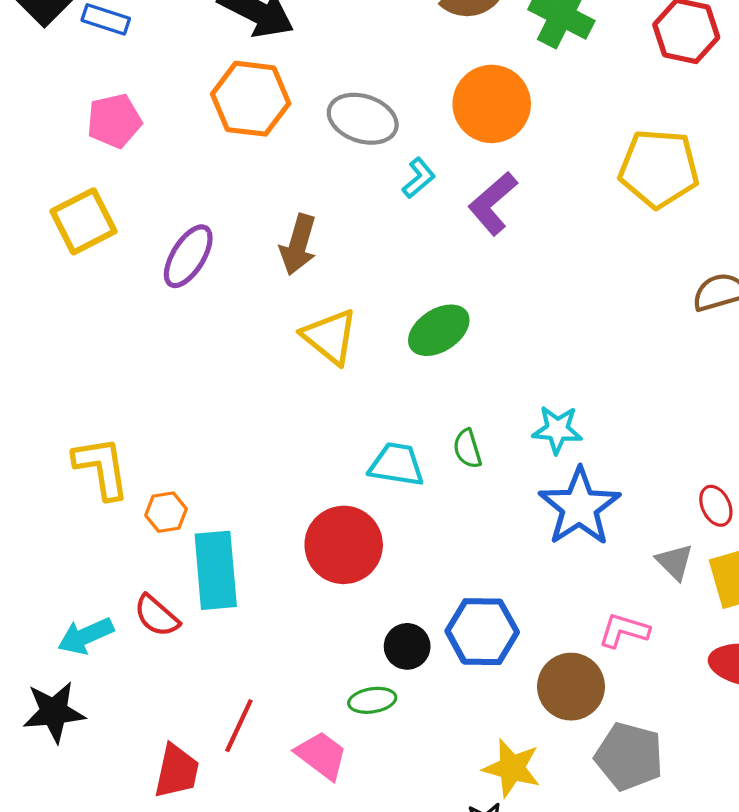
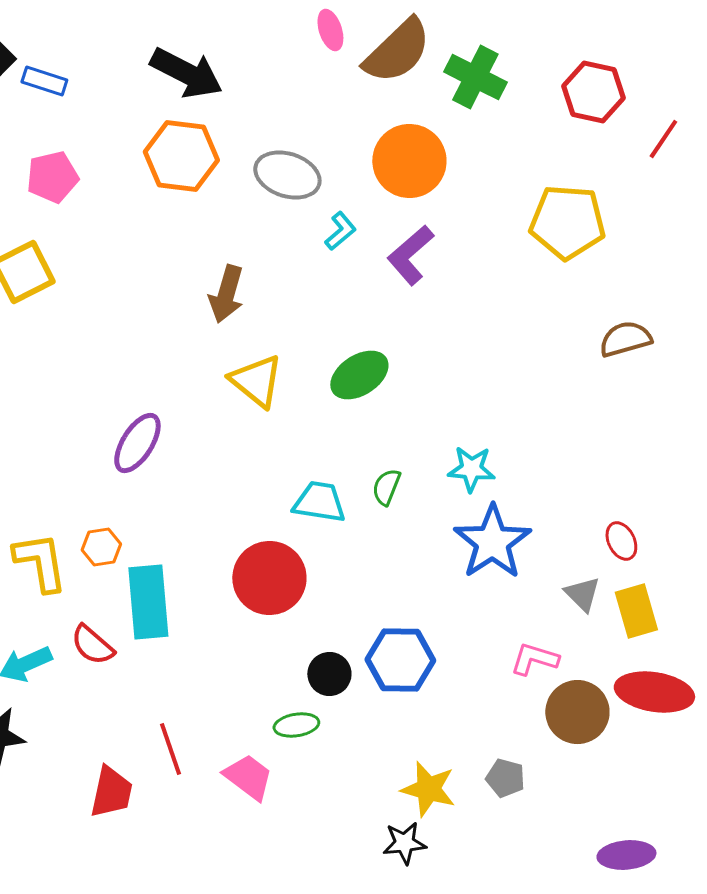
purple ellipse: (188, 256) -> (137, 443), moved
green semicircle: (467, 449) -> (386, 487), turned 39
yellow L-shape: (102, 468) -> (40, 562), moved
brown circle: (571, 687) -> (577, 712), moved
red line: (239, 726) -> (170, 749), turned -44
gray pentagon: (629, 756) -> (505, 778), moved, size x0.6

